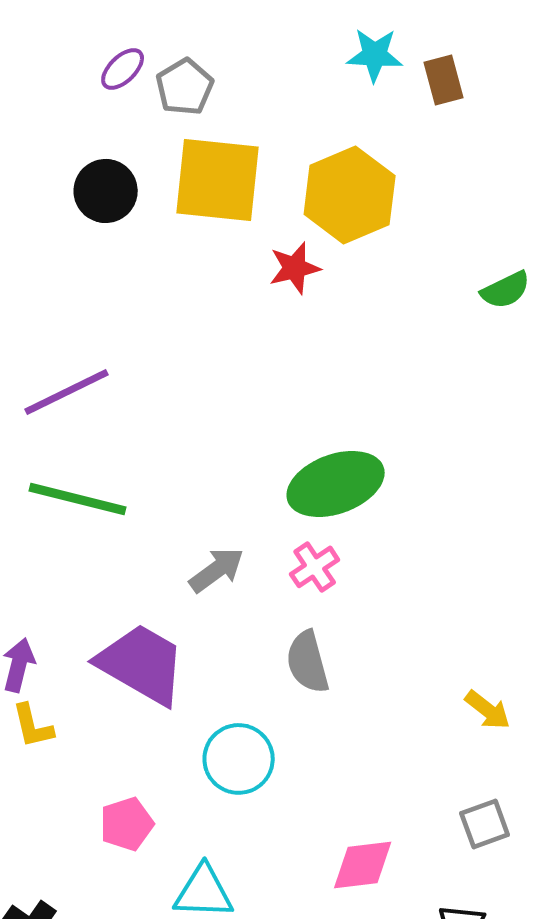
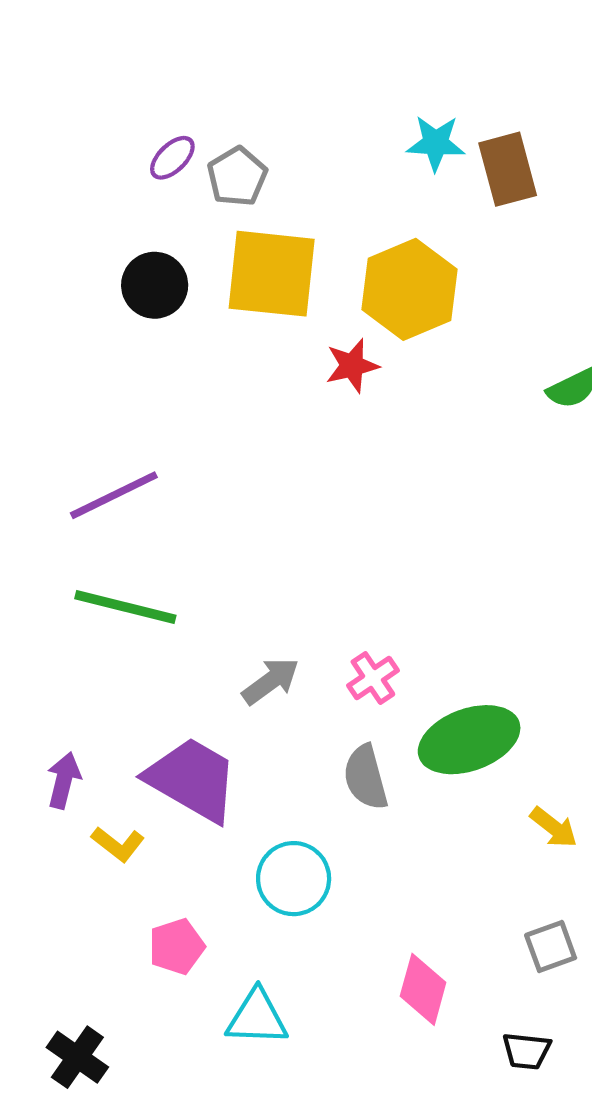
brown rectangle: (444, 80) -> (508, 169), size x1.4
green ellipse: (336, 484) -> (469, 740), moved
yellow L-shape: (33, 726) -> (118, 844), moved, turned -39
pink diamond: (363, 865) -> (423, 989), turned -68

